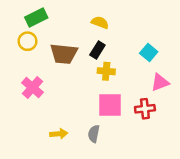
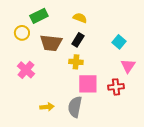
green rectangle: (36, 17) -> (39, 16), moved
yellow cross: (106, 71) -> (76, 62), moved
pink triangle: (160, 82) -> (128, 66), turned -35
gray semicircle: (94, 134) -> (75, 107), size x1.5

